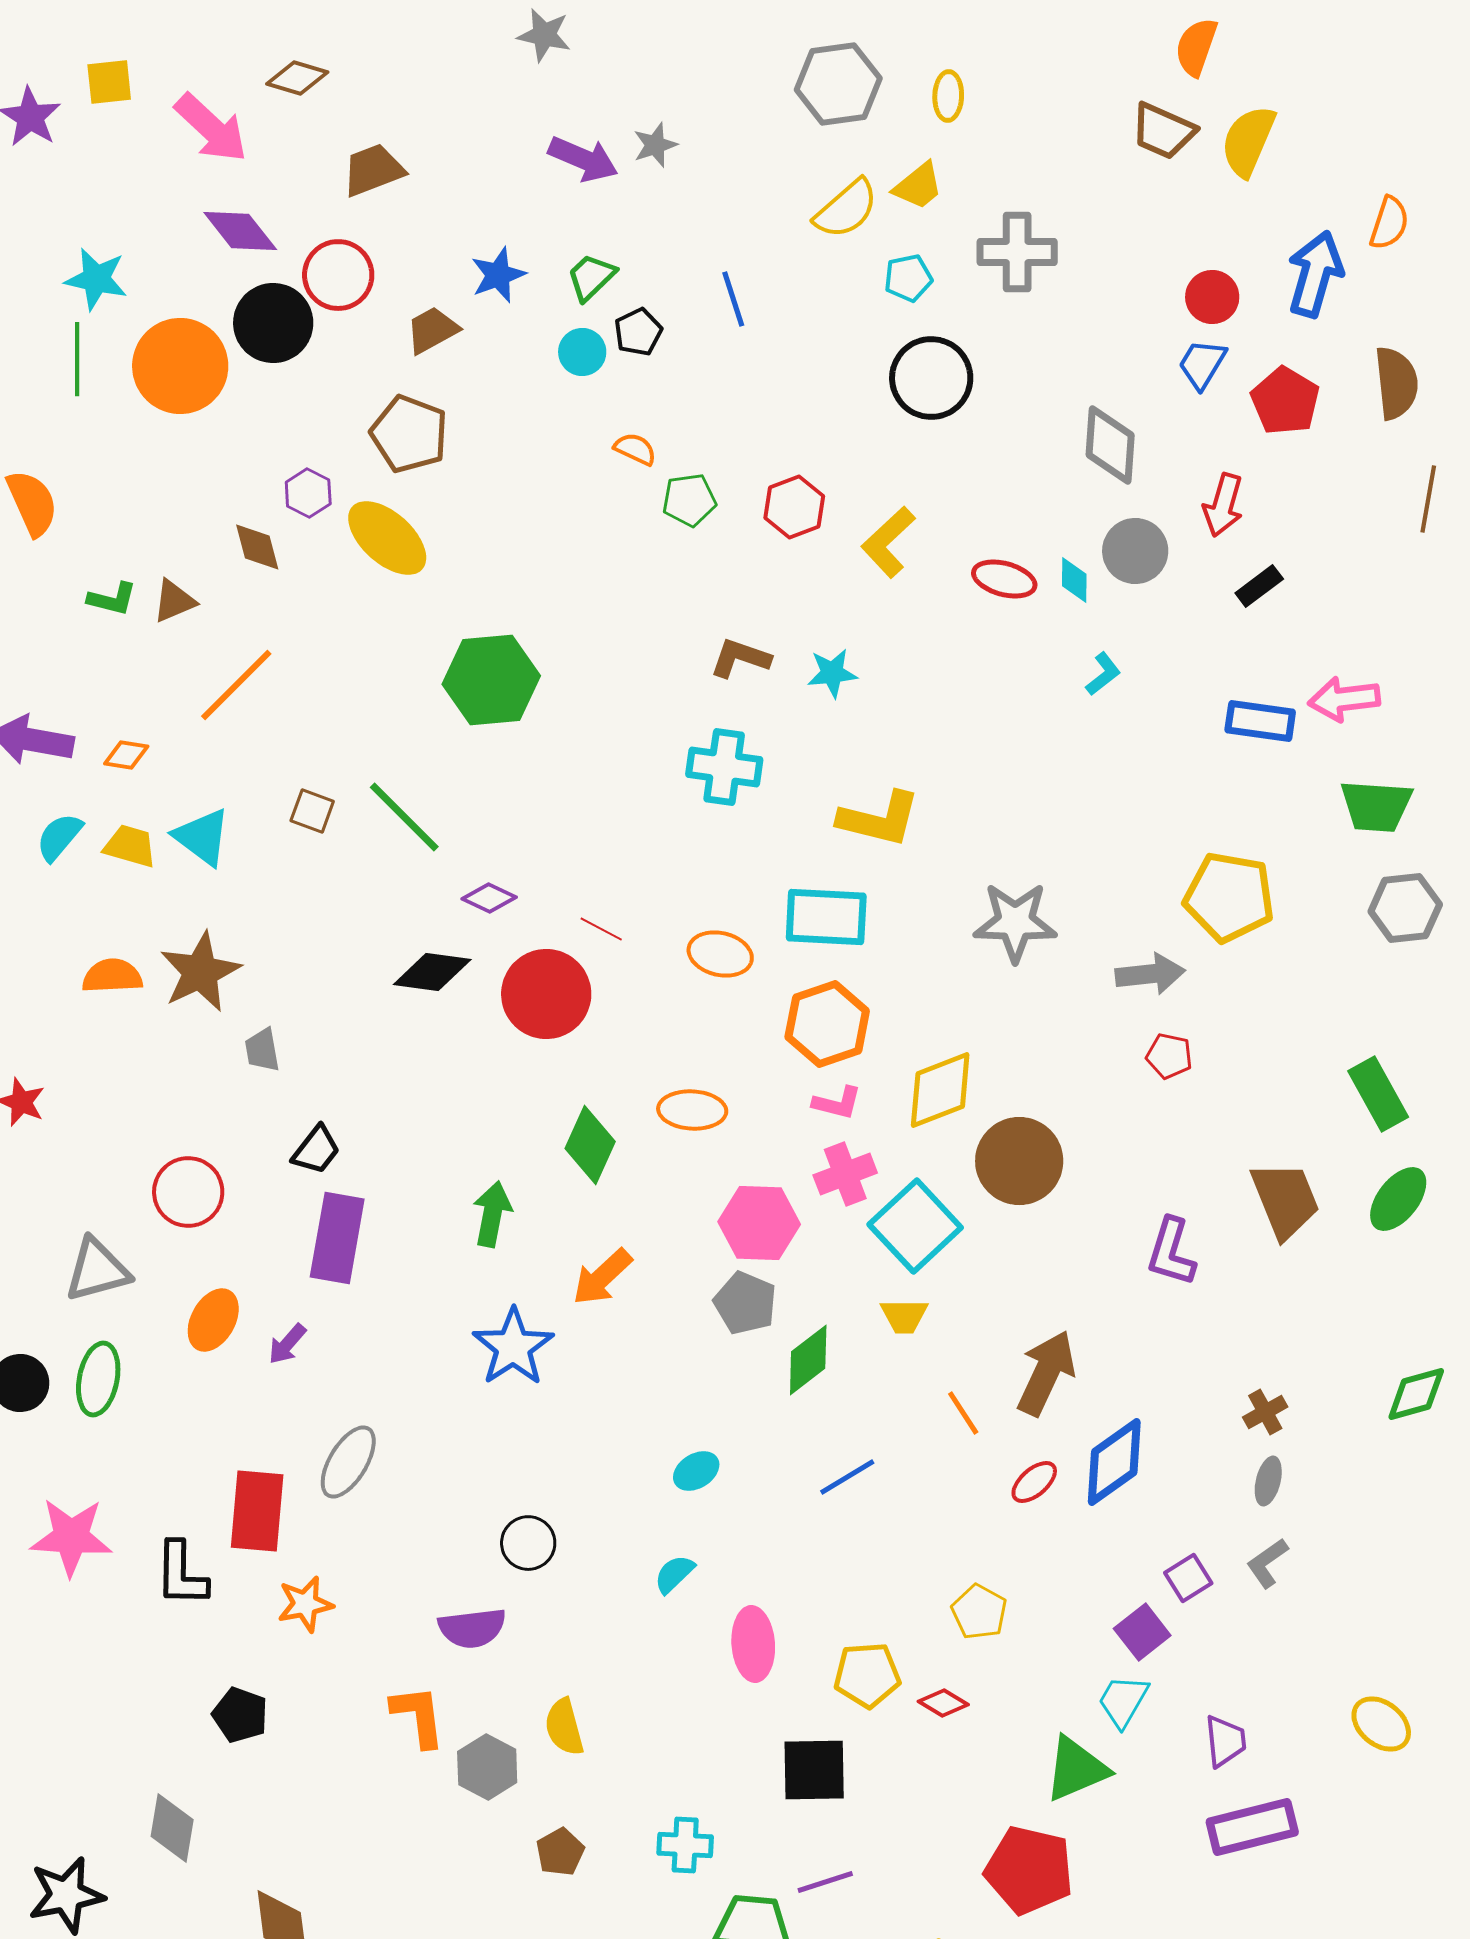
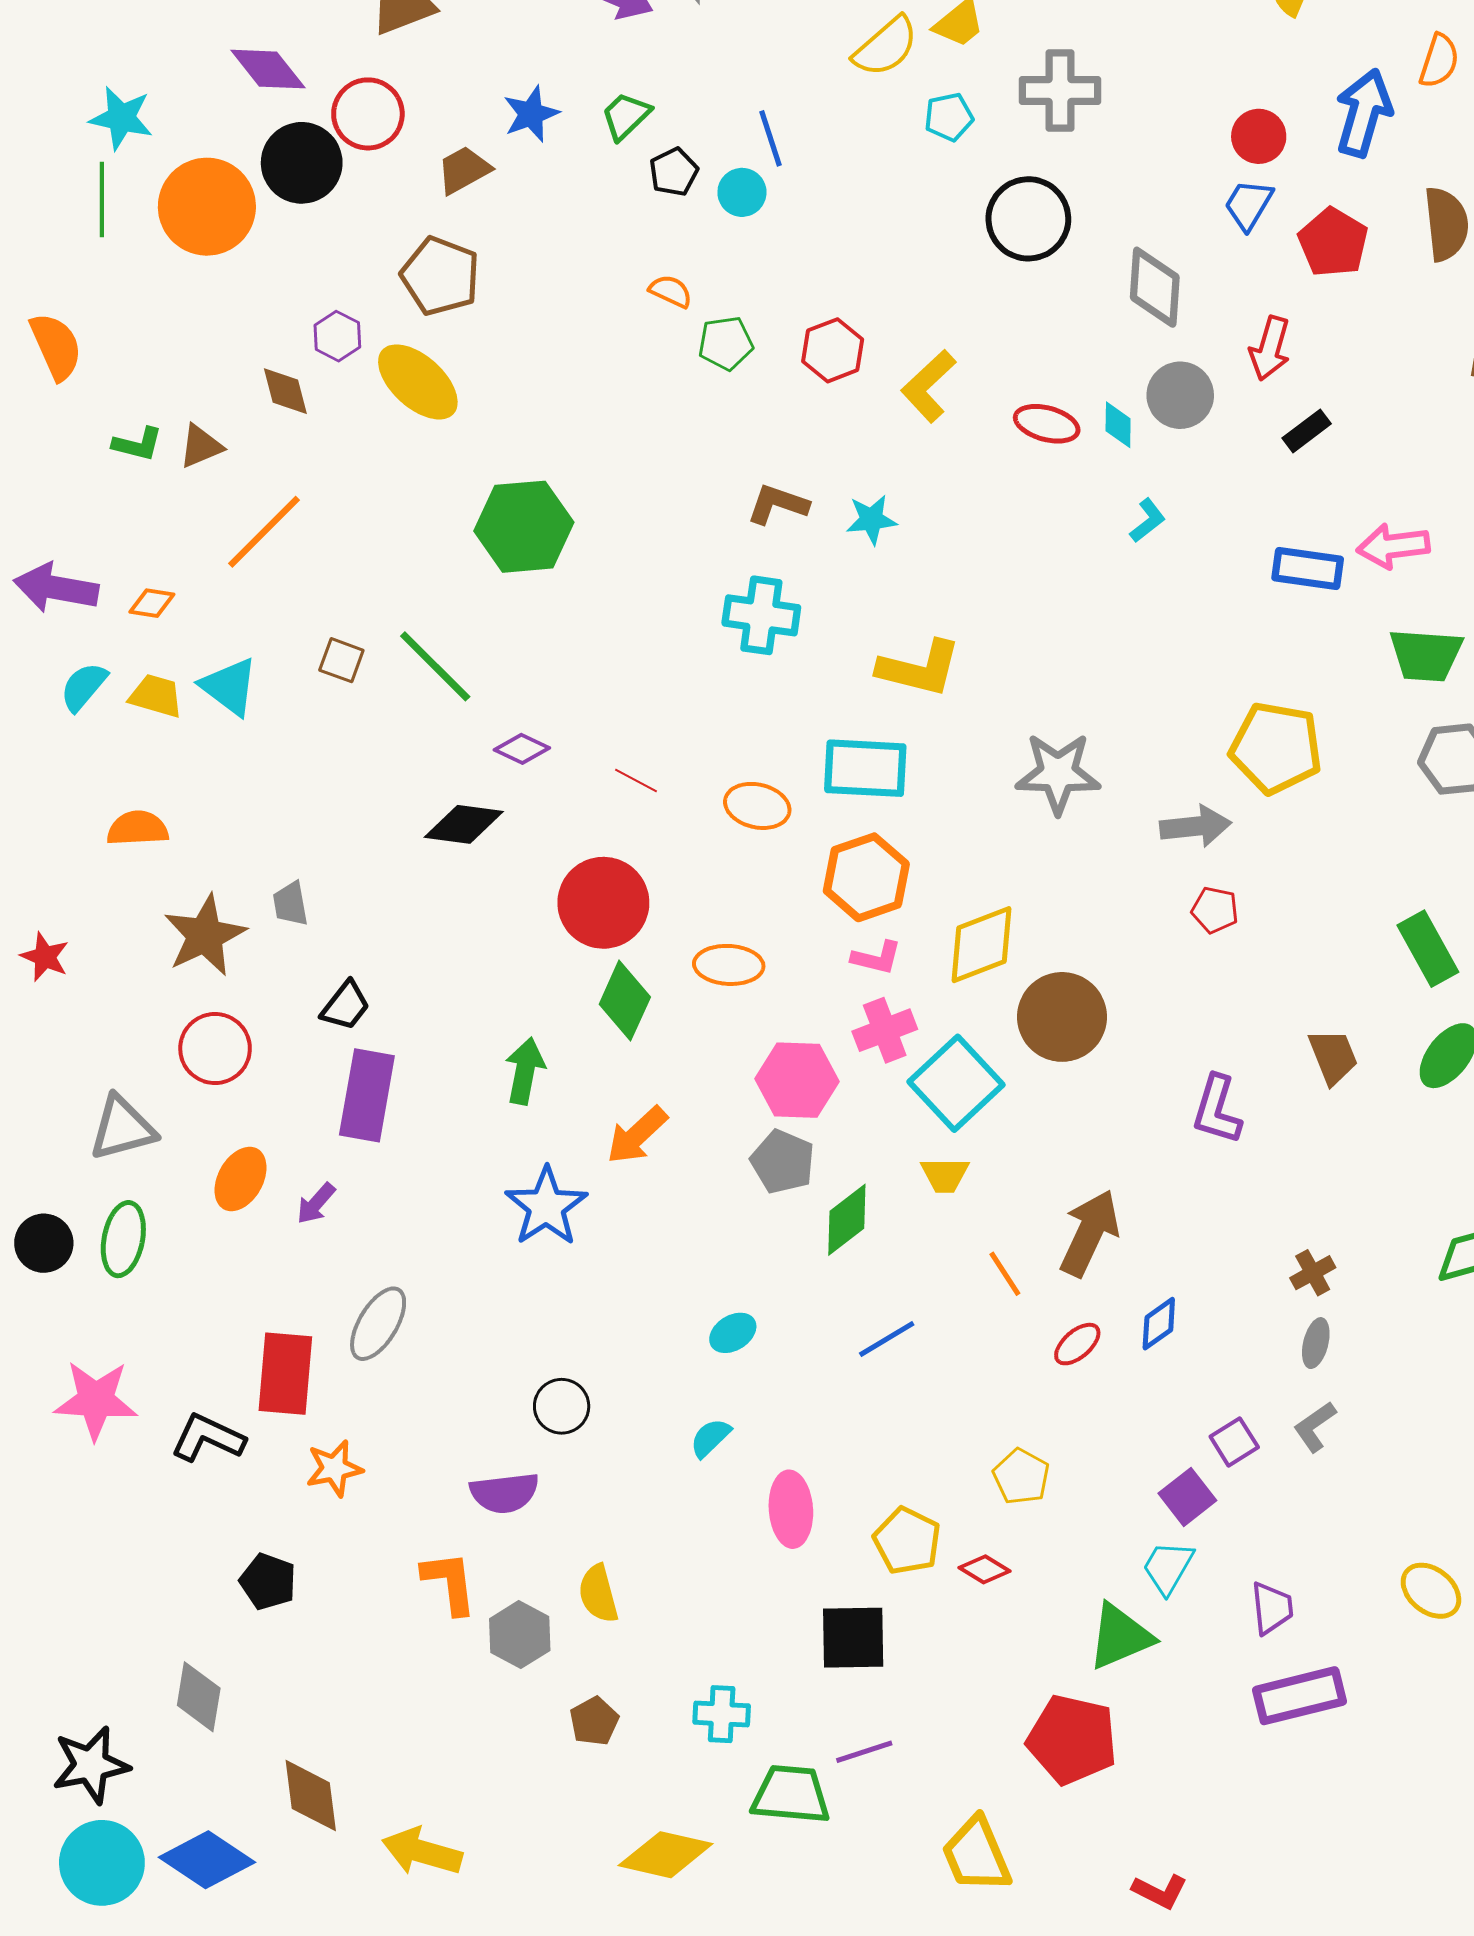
cyan circle: (582, 352) -> (742, 192), moved
black circle: (931, 378) -> (1028, 219), moved
brown star: (200, 972) -> (205, 935), moved
red circle: (546, 994) -> (603, 903), moved
brown trapezoid: (1285, 1200) -> (1333, 1057), size x0.7
blue diamond: (1114, 1462) -> (1159, 1324), size x0.6
black L-shape: (181, 1574) -> (208, 1438), turned 114
yellow pentagon: (867, 1675) -> (907, 1541), turned 30

